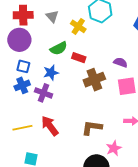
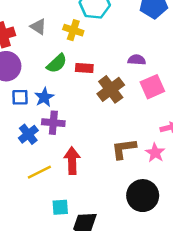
blue star: (51, 73) -> (44, 97), moved
blue cross: (22, 85) -> (28, 134), moved
red arrow: (50, 126) -> (72, 161), turned 50
pink star: (114, 148) -> (155, 153), moved

